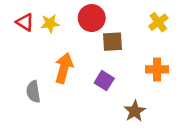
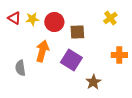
red circle: (92, 18) -> (54, 22), moved
orange cross: (157, 69) -> (119, 55), moved
purple square: (104, 81) -> (71, 60), size x1.5

